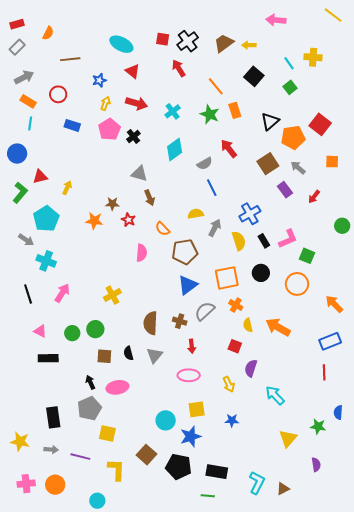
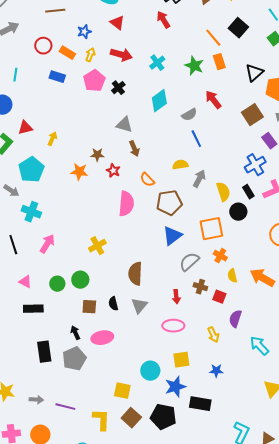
orange line: (216, 86) -> (213, 38), moved
orange rectangle: (28, 101) -> (67, 53), moved
blue cross: (250, 214) -> (255, 165), moved
pink semicircle: (141, 253) -> (126, 204), size x1.4
black circle: (261, 273) -> (238, 212), moved
brown cross: (180, 321) -> (200, 287), moved
black rectangle: (53, 417) -> (44, 352), moved
yellow square: (107, 433) -> (122, 391), moved
brown square: (146, 455) -> (131, 418), moved
black rectangle: (217, 472) -> (200, 404), moved

